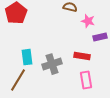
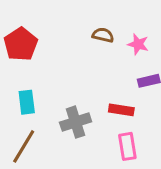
pink star: (88, 21) -> (138, 44), moved
cyan rectangle: (27, 57) -> (27, 102), moved

